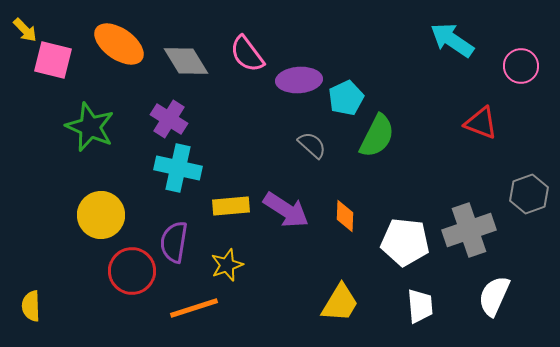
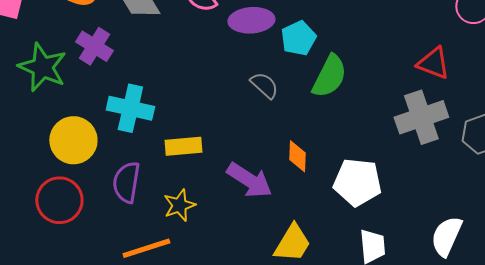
purple cross: (169, 119) -> (94, 46), moved
purple arrow: (286, 210) -> (249, 180), moved
yellow circle: (101, 215) -> (73, 140), moved
gray cross: (469, 230) -> (421, 117), moved
red circle: (132, 271) -> (59, 200), moved

